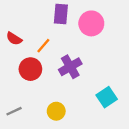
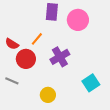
red semicircle: (14, 39) -> (12, 44), moved
gray line: (14, 111) -> (12, 81), moved, turned 48

